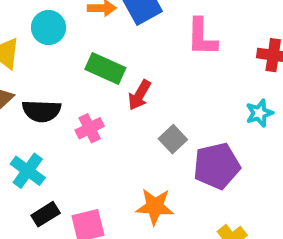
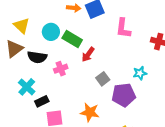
cyan circle: (49, 28) -> (51, 32), moved
cyan star: (259, 113) -> (140, 73), moved
black rectangle: (46, 214) -> (42, 101), moved

